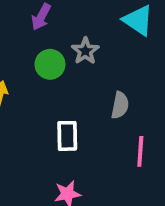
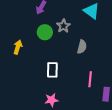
gray semicircle: (120, 105) -> (82, 47), moved

